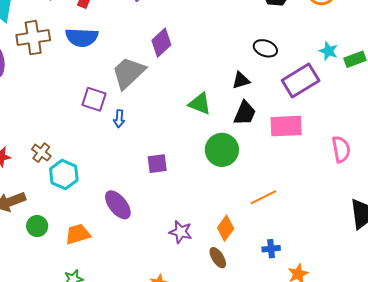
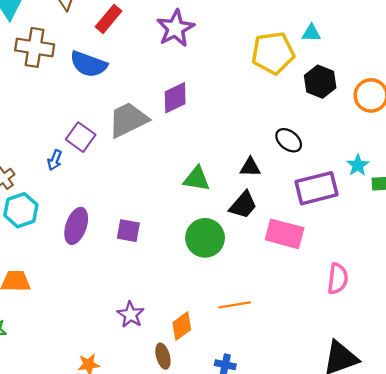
green triangle: (200, 104) -> (197, 179), turned -30
blue arrow: (119, 119) -> (55, 160), moved
purple ellipse: (118, 205) -> (76, 226), moved, turned 40

